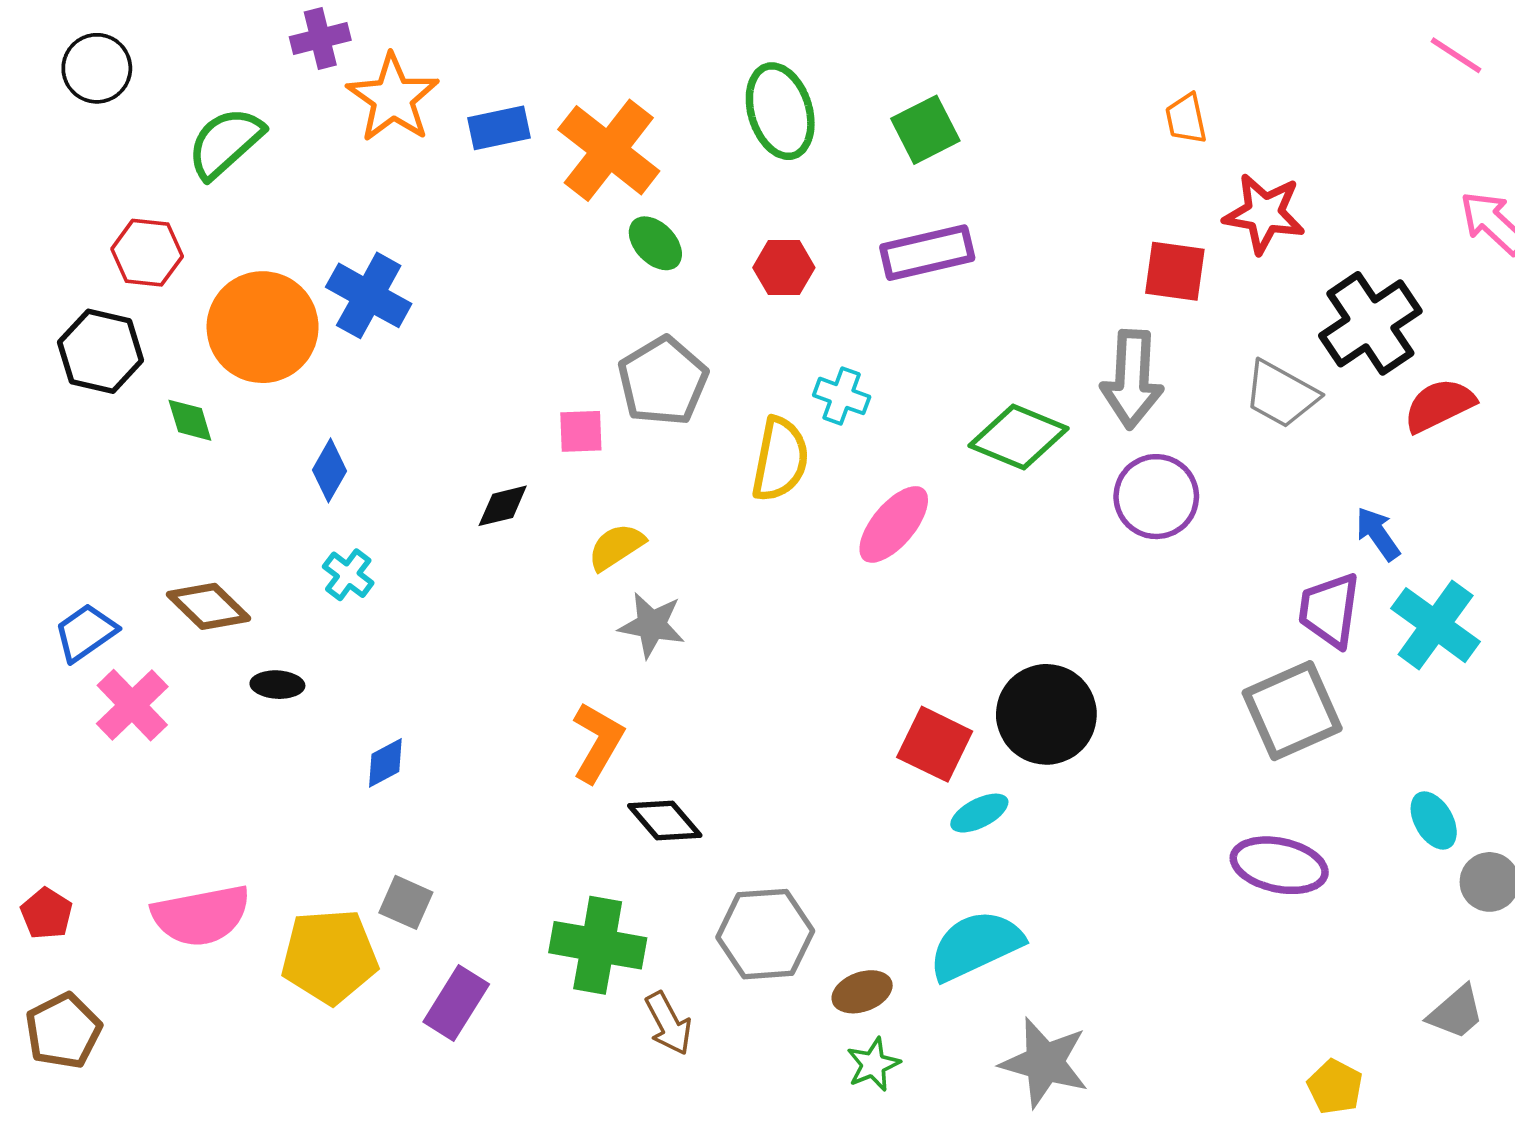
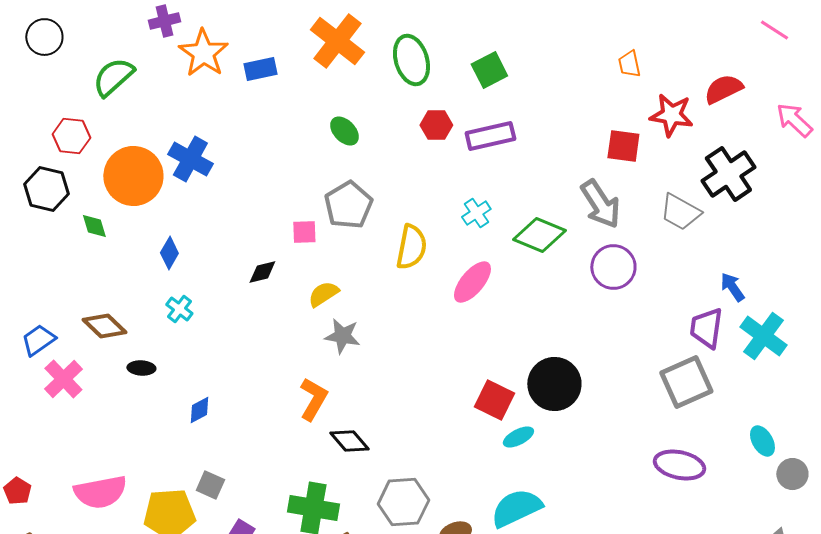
orange cross: (609, 150) -> (337, 41), moved
red hexagon: (784, 268) -> (436, 125), moved
gray arrow: (1132, 379) -> (600, 204), turned -36
cyan cross: (842, 396) -> (476, 213), moved, turned 36
red semicircle: (1439, 405) -> (723, 89), moved

